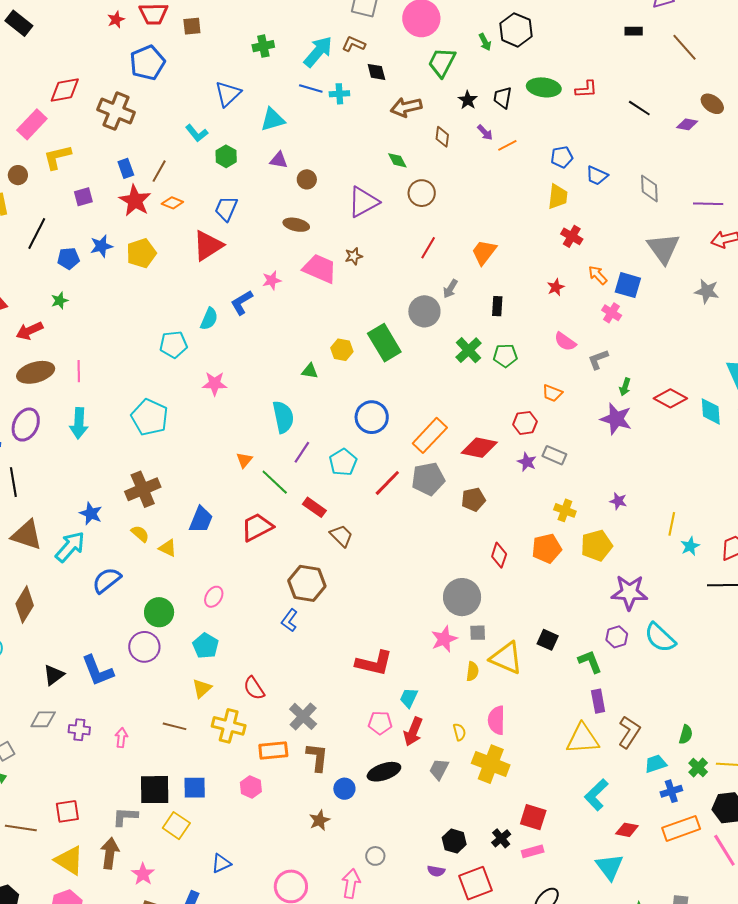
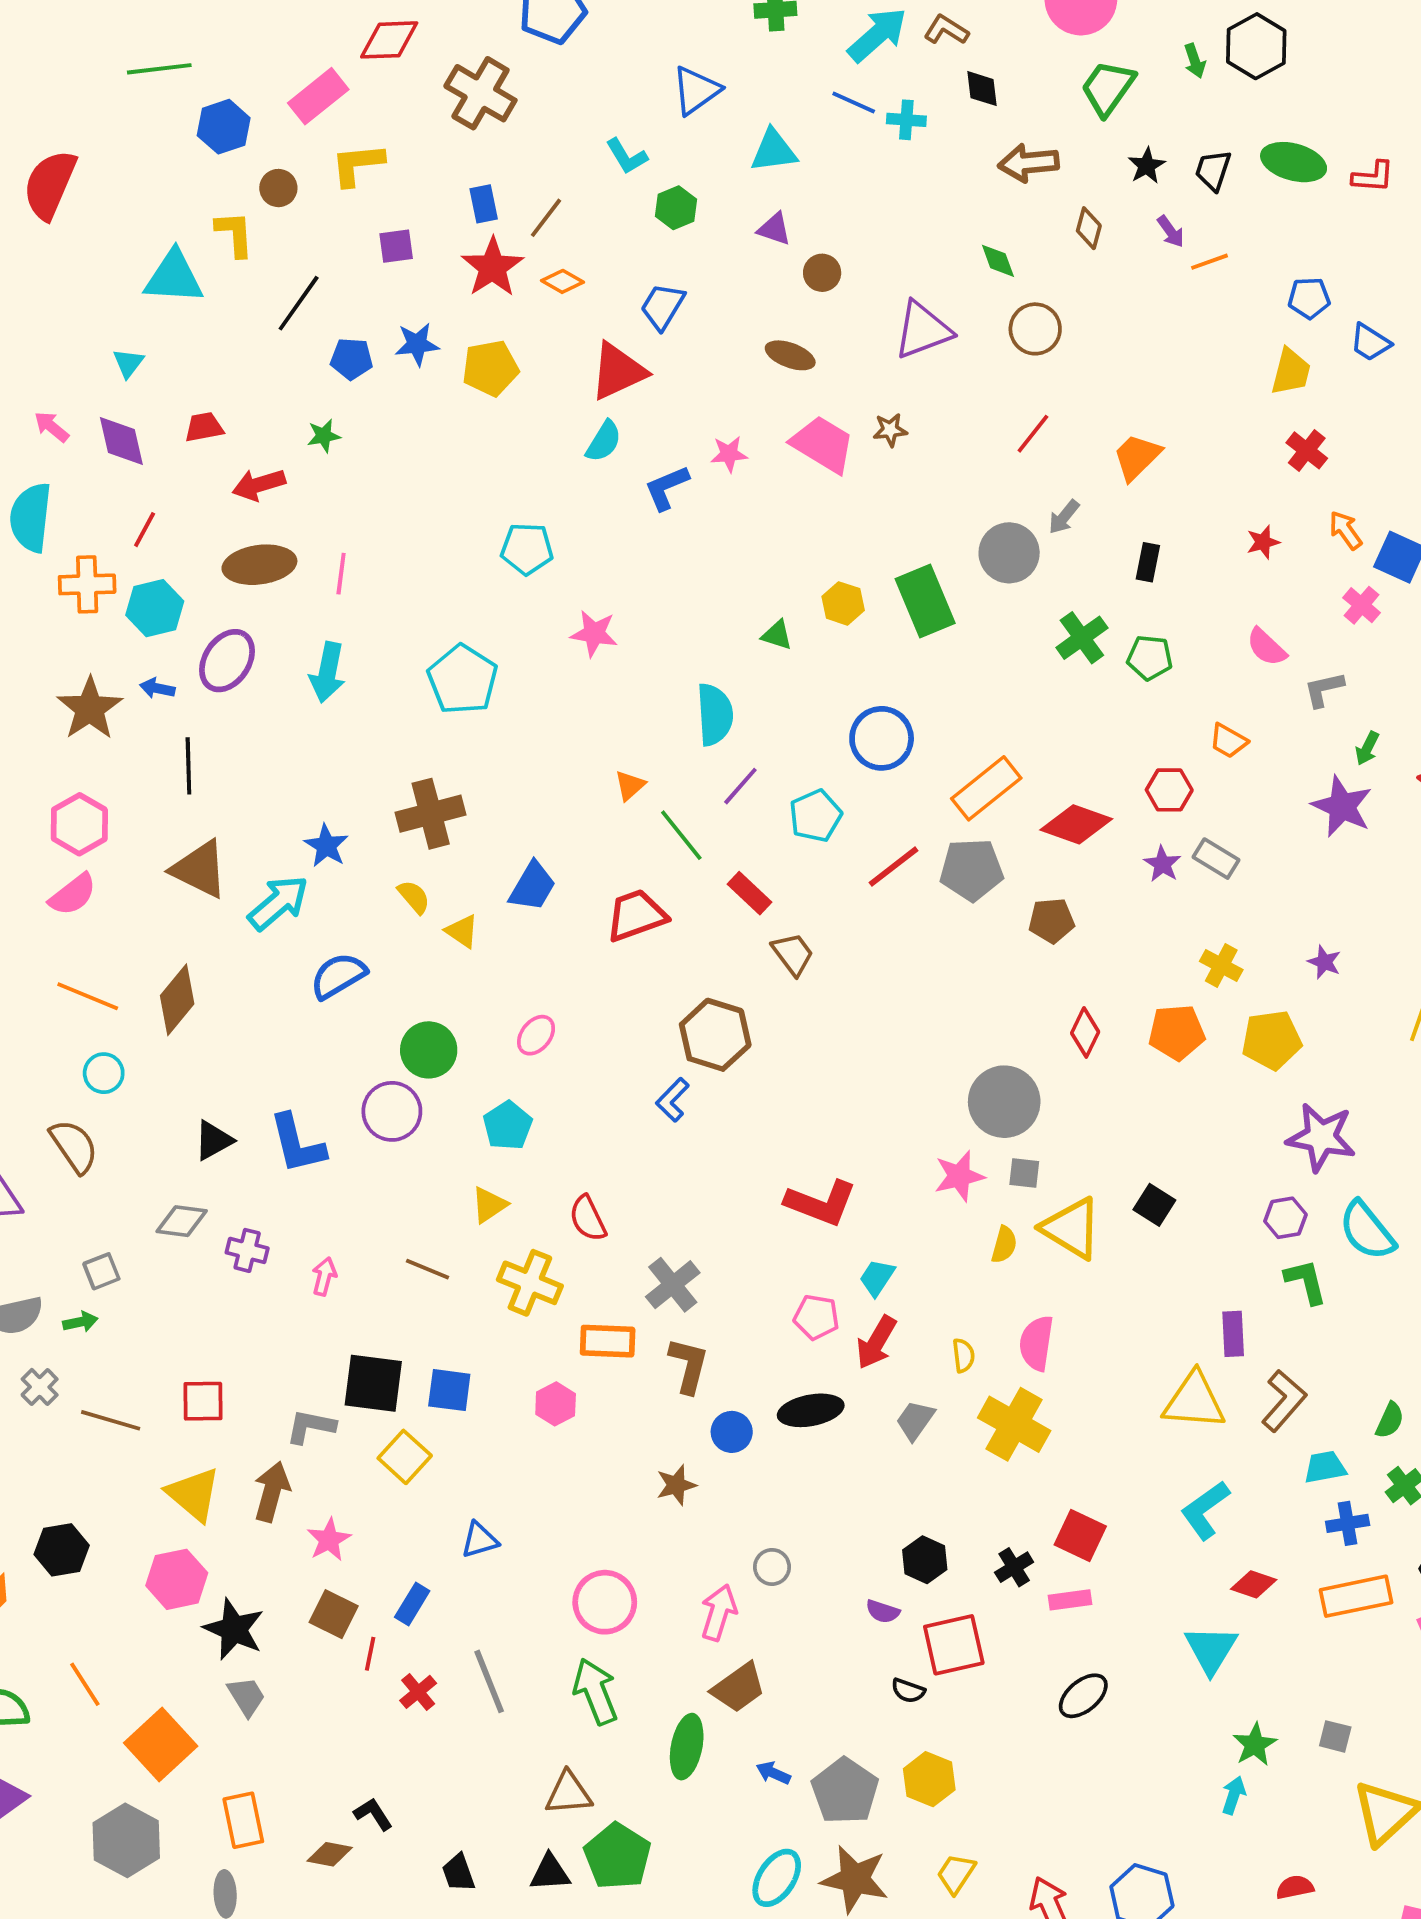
cyan semicircle: (209, 319) -> (604, 441), moved
green L-shape: (590, 662) -> (1306, 1282), moved

